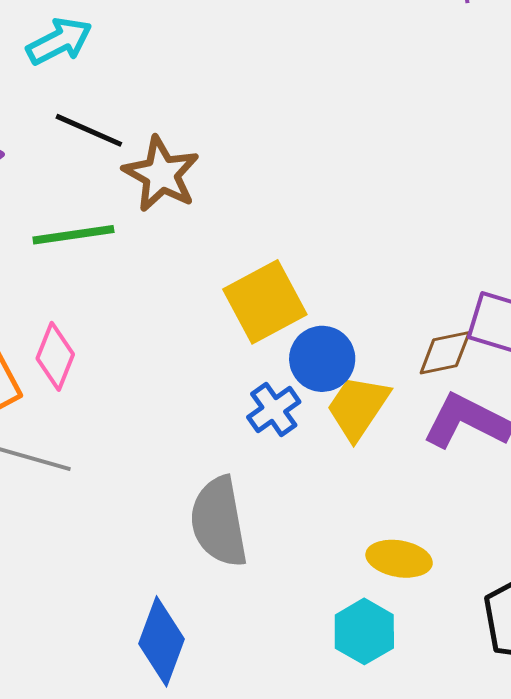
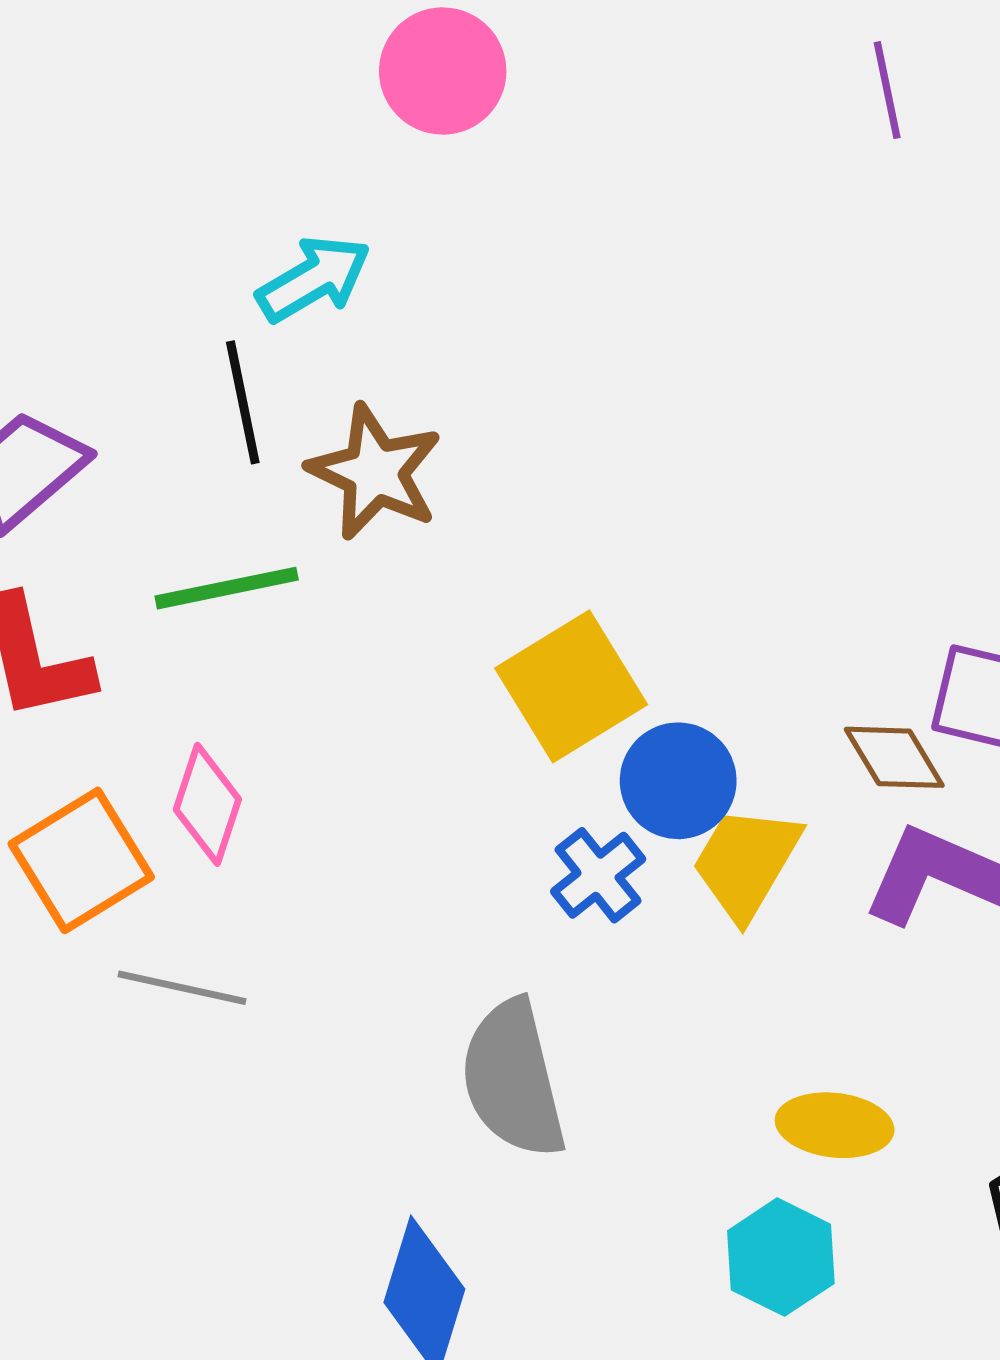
cyan arrow: (59, 41) -> (314, 279), moved
black line: (89, 130) -> (243, 402), turned 58
brown diamond: (445, 353) -> (894, 757), turned 74

